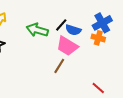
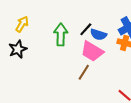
green arrow: (37, 30) -> (61, 35), turned 75

